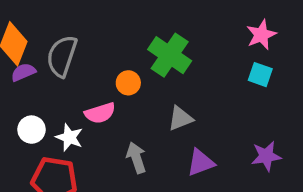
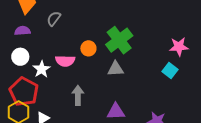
gray semicircle: (62, 56) -> (54, 19), size x0.6
purple semicircle: (23, 72) -> (22, 31), moved
gray triangle: (180, 118) -> (116, 69), moved

